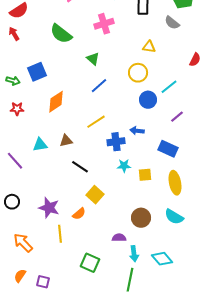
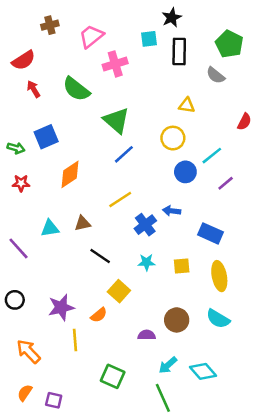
pink cross: (104, 24) -> (115, 64), moved
red arrow: (14, 34) -> (34, 89), moved
green triangle: (93, 59) -> (116, 120), size x1.6
purple line: (177, 117) -> (226, 183), moved
blue cross: (116, 142) -> (145, 225), turned -30
cyan star: (124, 166) -> (147, 262), moved
purple star: (49, 208) -> (61, 307), turned -30
purple semicircle: (119, 238) -> (147, 335), moved
cyan arrow: (134, 254) -> (168, 365), turned 56
green line: (130, 280) -> (163, 398), turned -35

